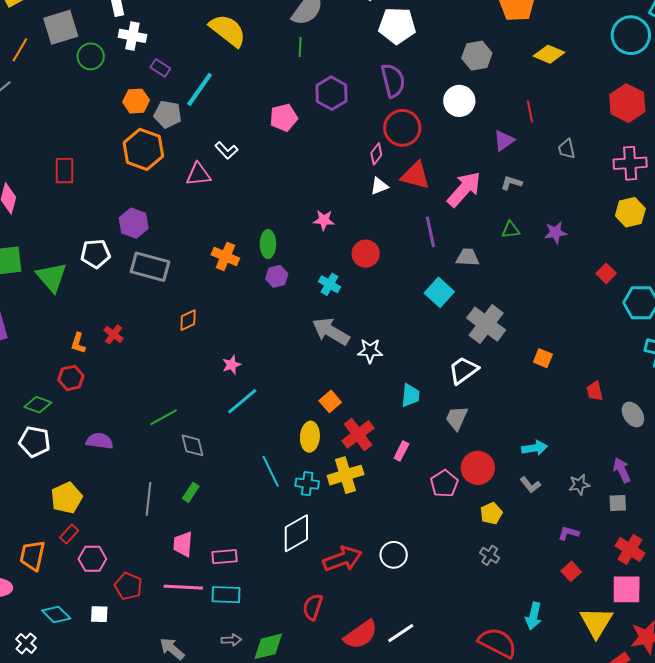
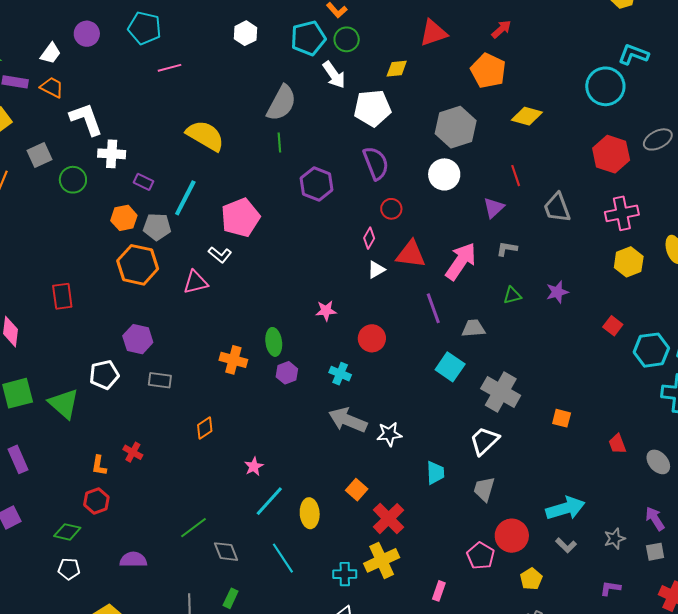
gray square: (61, 27) -> (39, 155), size x0.7
gray hexagon: (477, 56) -> (456, 127), size x1.4
pink pentagon: (284, 118) -> (240, 218), moved, size x1.4
red circle: (402, 128) -> (391, 209), size x0.6
gray trapezoid: (567, 149) -> (557, 208), size x1.5
gray rectangle: (150, 267) -> (160, 380), size x0.6
yellow ellipse: (310, 437) -> (310, 513), moved
white pentagon: (35, 442) -> (69, 569), size x0.7
cyan arrow: (535, 448) -> (565, 508), size x1.5
pink rectangle: (401, 451) -> (439, 591), moved
cyan line: (271, 471) -> (283, 558), moved

